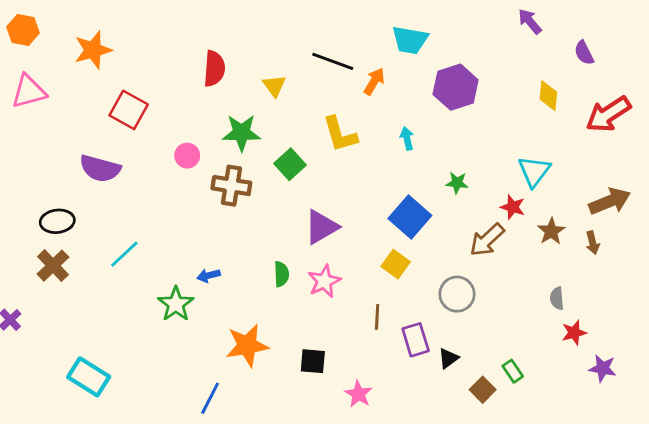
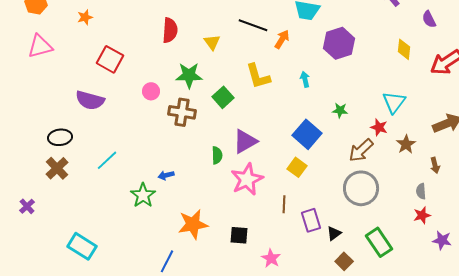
orange star: (93, 50) -> (85, 17), size x0.6
brown arrow: (593, 243) -> (435, 165), moved
green semicircle: (281, 274) -> (217, 155), moved
pink star: (324, 281) -> (247, 179), size x1.4
gray circle: (457, 294) -> (361, 188), moved, size x1.4
gray semicircle: (557, 298) -> (421, 191), moved
green rectangle: (513, 371) -> (379, 242), size x1.8
brown square: (483, 390) -> (344, 261), moved

